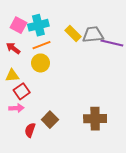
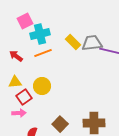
pink square: (18, 25) -> (25, 21), moved, turned 35
yellow circle: (41, 63) -> (42, 86), moved
brown square: (50, 120) -> (60, 124), moved

